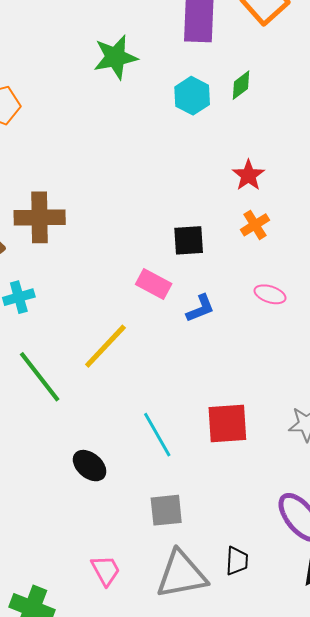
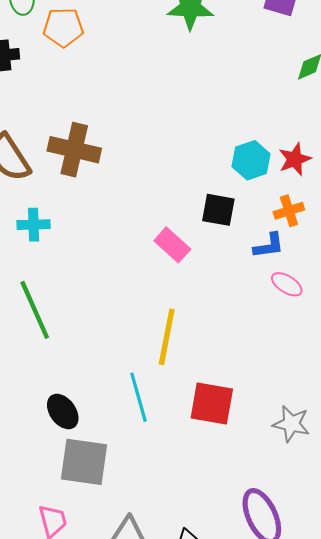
cyan hexagon: (192, 96) -> (251, 160), moved
blue L-shape: (200, 308) -> (269, 246), moved
yellow line: (105, 346) -> (167, 337), moved, turned -46
gray square: (166, 510) -> (84, 462), moved, size x1.4

